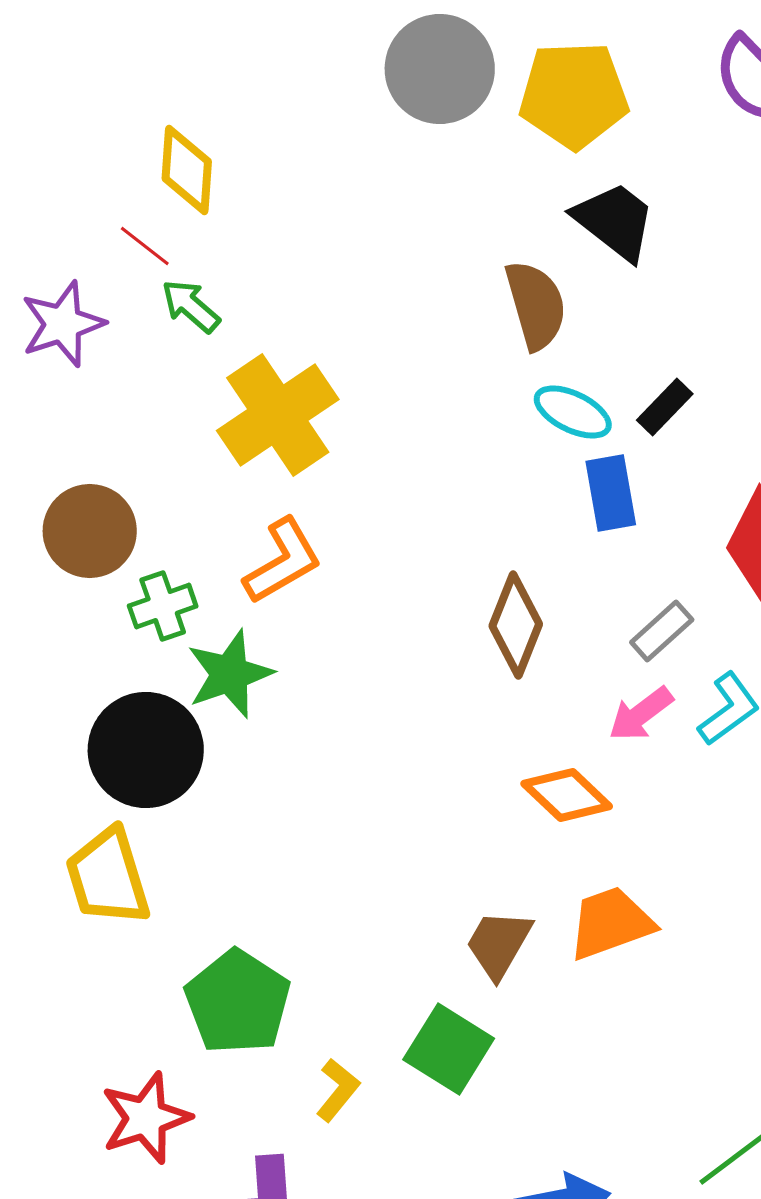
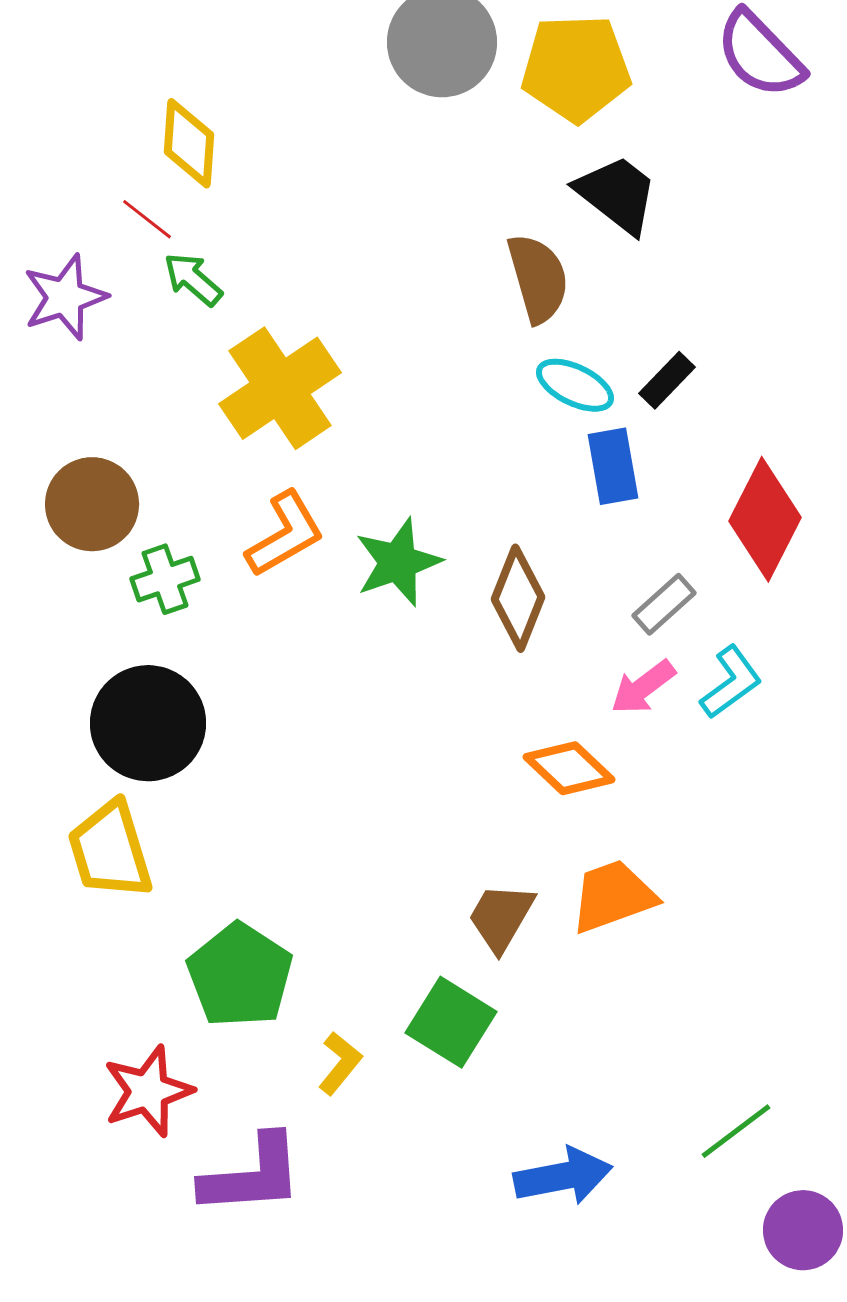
green star: (230, 674) -> (398, 562), moved

